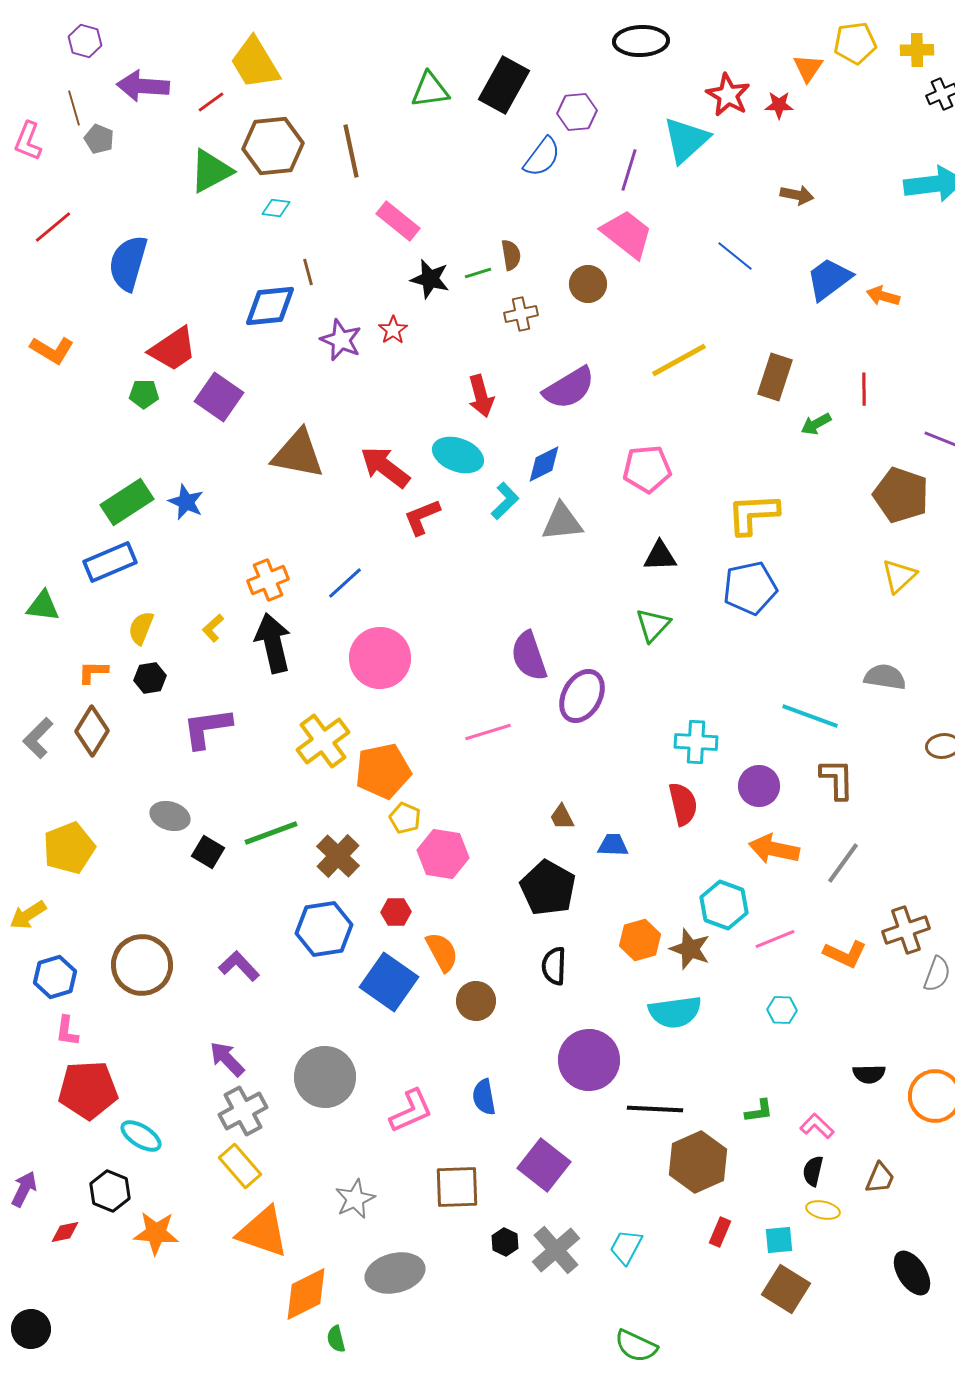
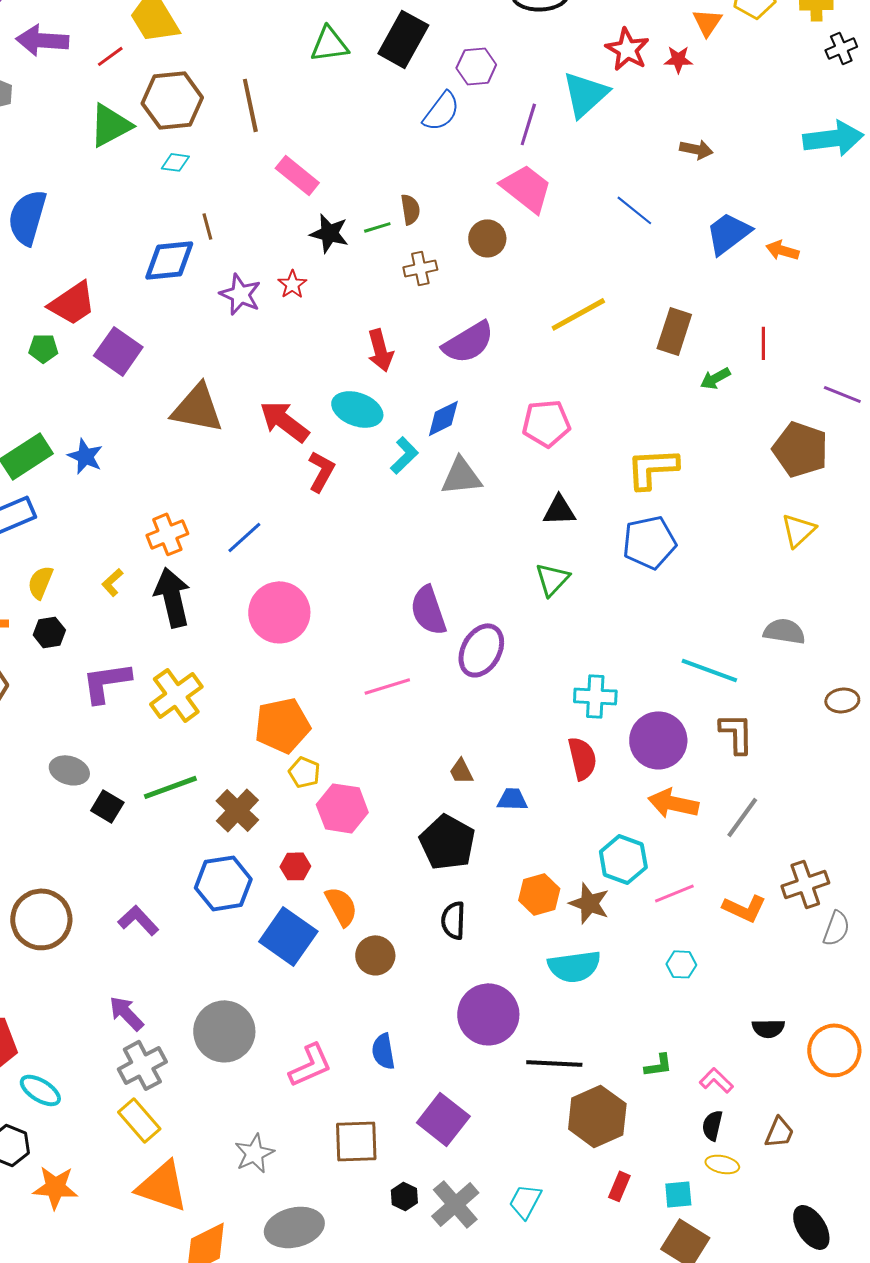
red L-shape: (422, 517) -> (321, 471), turned 141
yellow cross: (323, 741) -> (176, 695), moved
purple circle: (759, 786) -> (658, 740), size x1.4

